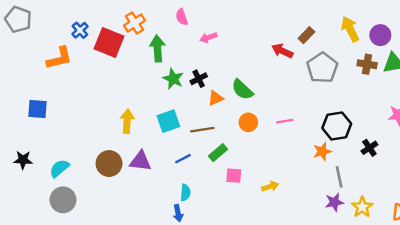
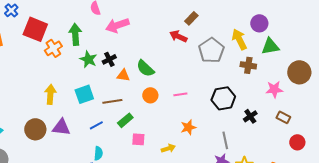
orange cross: (134, 23) -> (53, 48), moved
yellow arrow: (350, 29) -> (239, 39), moved
blue cross: (80, 30) -> (11, 10), moved
brown rectangle: (306, 35) -> (191, 18), moved
pink arrow: (208, 38) -> (117, 25), size x1.6
brown cross: (367, 64) -> (248, 65), moved
orange triangle: (216, 98) -> (123, 75), turned 32
orange star: (322, 151) -> (188, 127), moved

